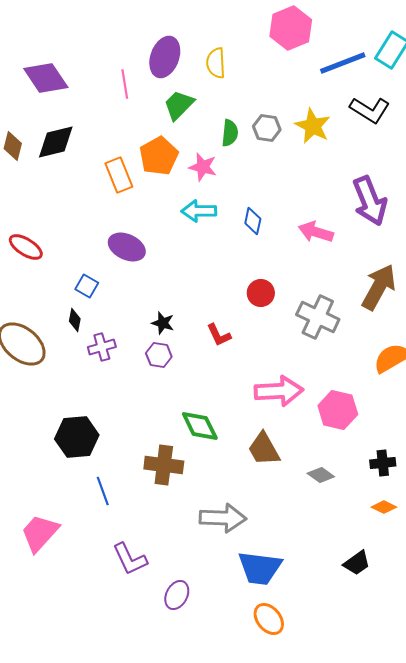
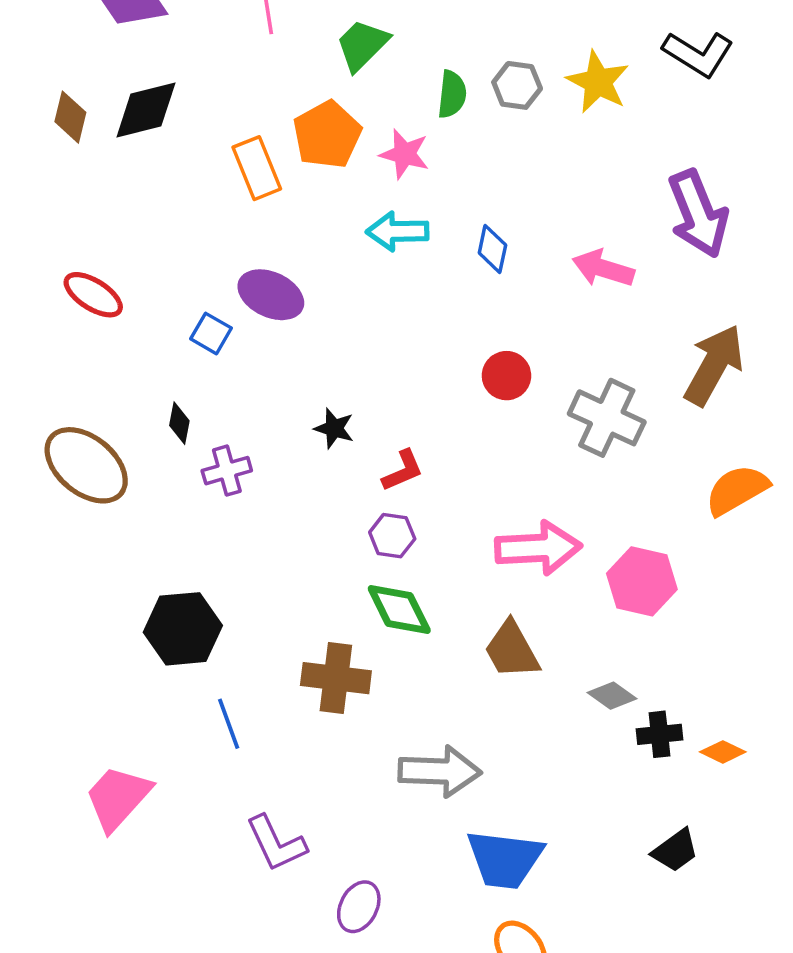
blue square: (87, 286) -> (211, 333), moved
red L-shape: (219, 335) -> (403, 471), moved, turned -88
purple hexagon: (159, 355) -> (392, 536), moved
black cross: (383, 463) -> (659, 734), moved

